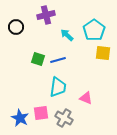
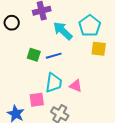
cyan arrow: (67, 35) -> (63, 31), size x1.5
pink triangle: (86, 98) -> (76, 86), moved
pink square: (41, 113) -> (37, 100), moved

